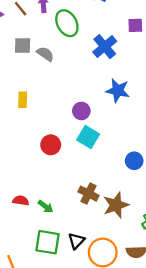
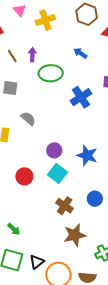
green ellipse: (67, 23) -> (51, 73), turned -70
gray semicircle: (45, 54) -> (28, 119), moved
blue star: (118, 91) -> (87, 155), moved
brown cross: (88, 194) -> (65, 206), moved

